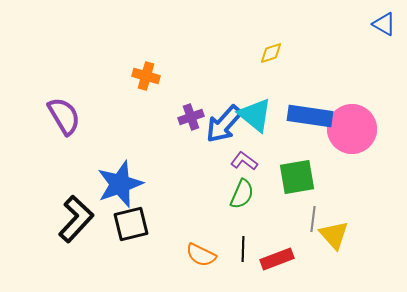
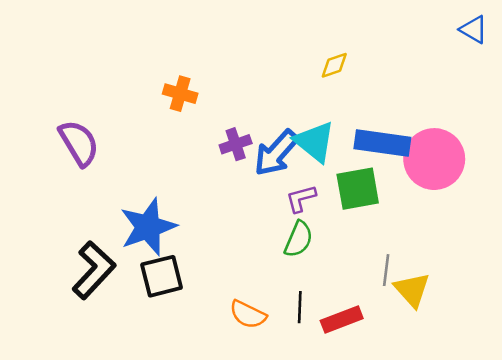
purple L-shape: (244, 161) -> (301, 199), turned -52
green square: (297, 177) -> (358, 189), moved

